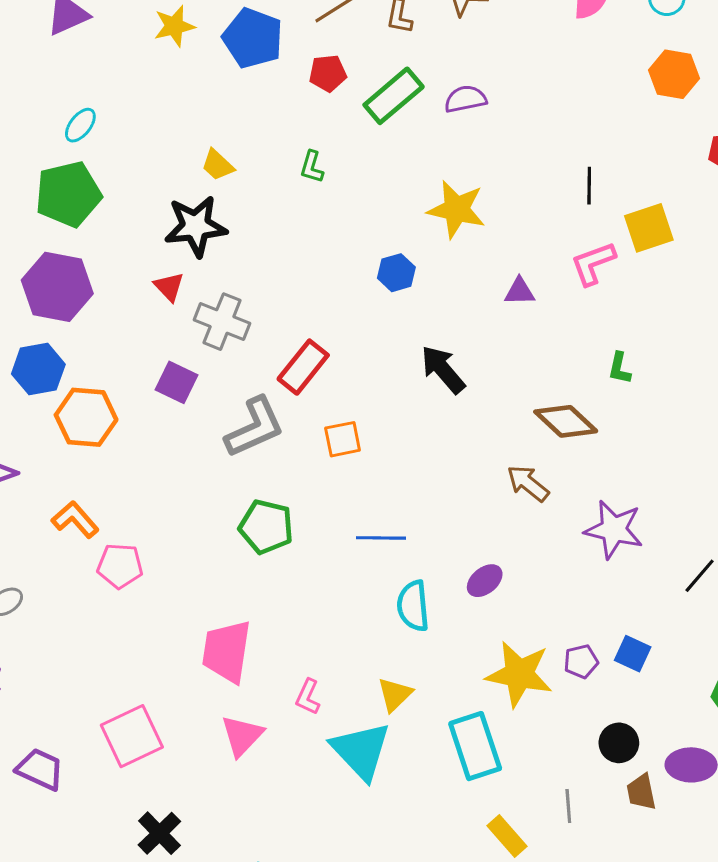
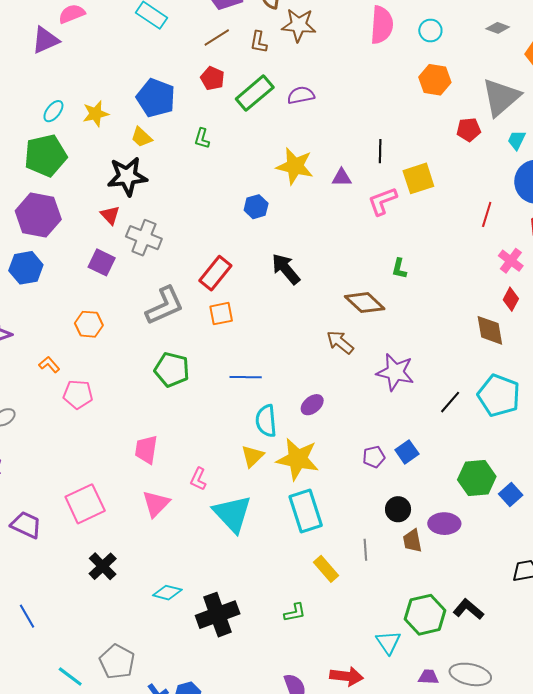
yellow star: (174, 26) -> (96, 114), moved
blue pentagon: (253, 38) -> (156, 98), moved
red pentagon: (328, 73) -> (212, 78), turned 30
purple triangle: (519, 291) -> (342, 178), moved
red rectangle: (303, 367) -> (215, 273), moved
purple square: (176, 382) -> (102, 262), moved
orange hexagon: (86, 417) -> (89, 324), moved, size x0.7
orange L-shape: (75, 520) -> (49, 365), size x0.7
pink trapezoid: (227, 651) -> (146, 450), size x0.7
blue square: (633, 654) -> (407, 452), turned 30
yellow star: (519, 674) -> (298, 459), moved
yellow triangle: (395, 694) -> (252, 456), moved

